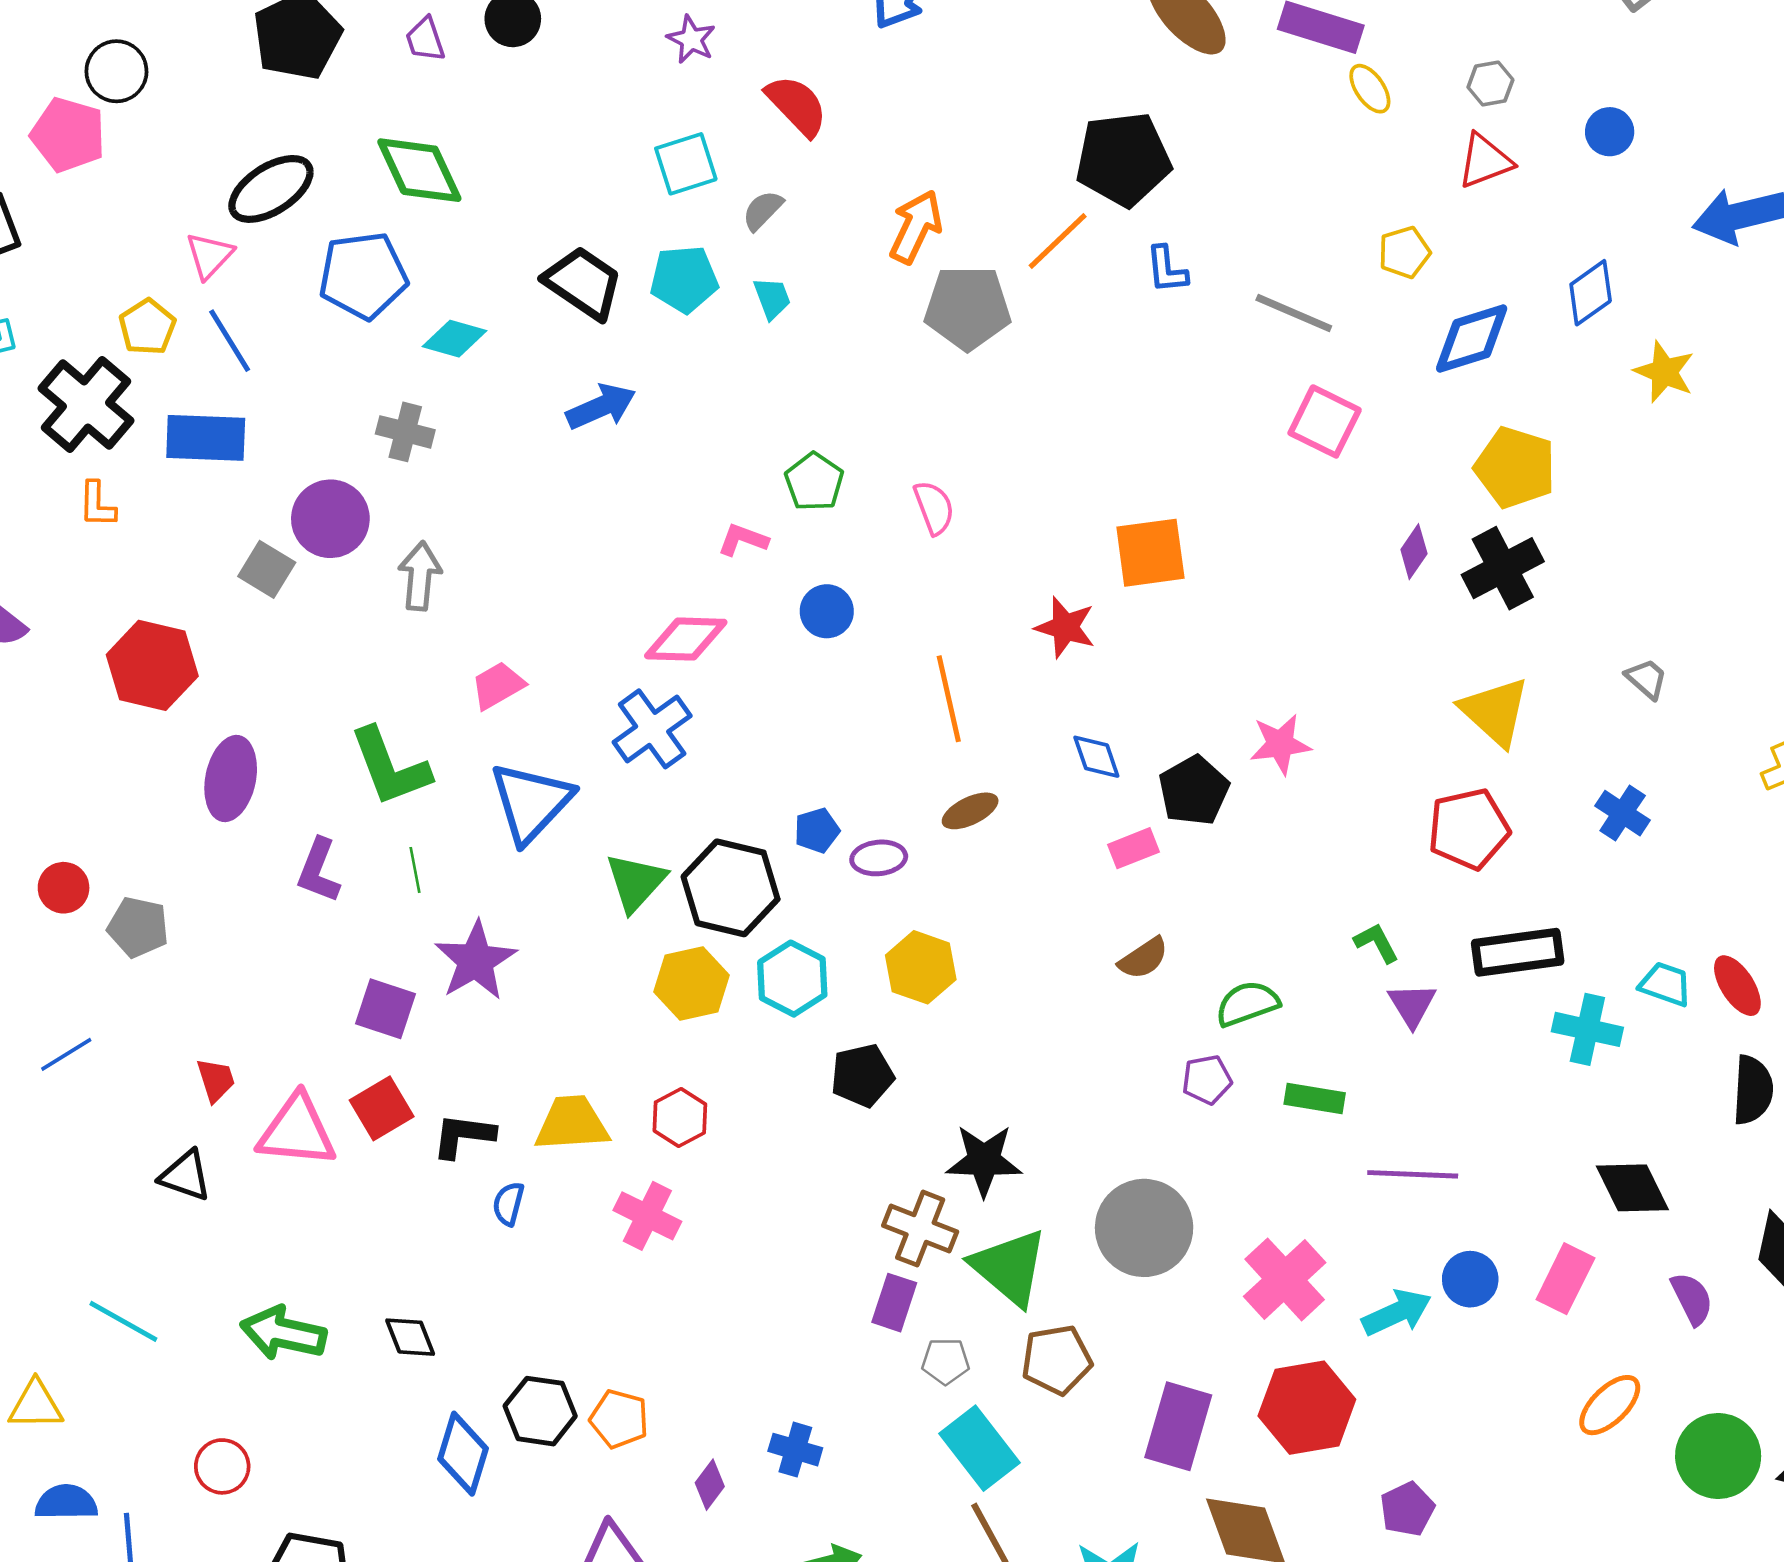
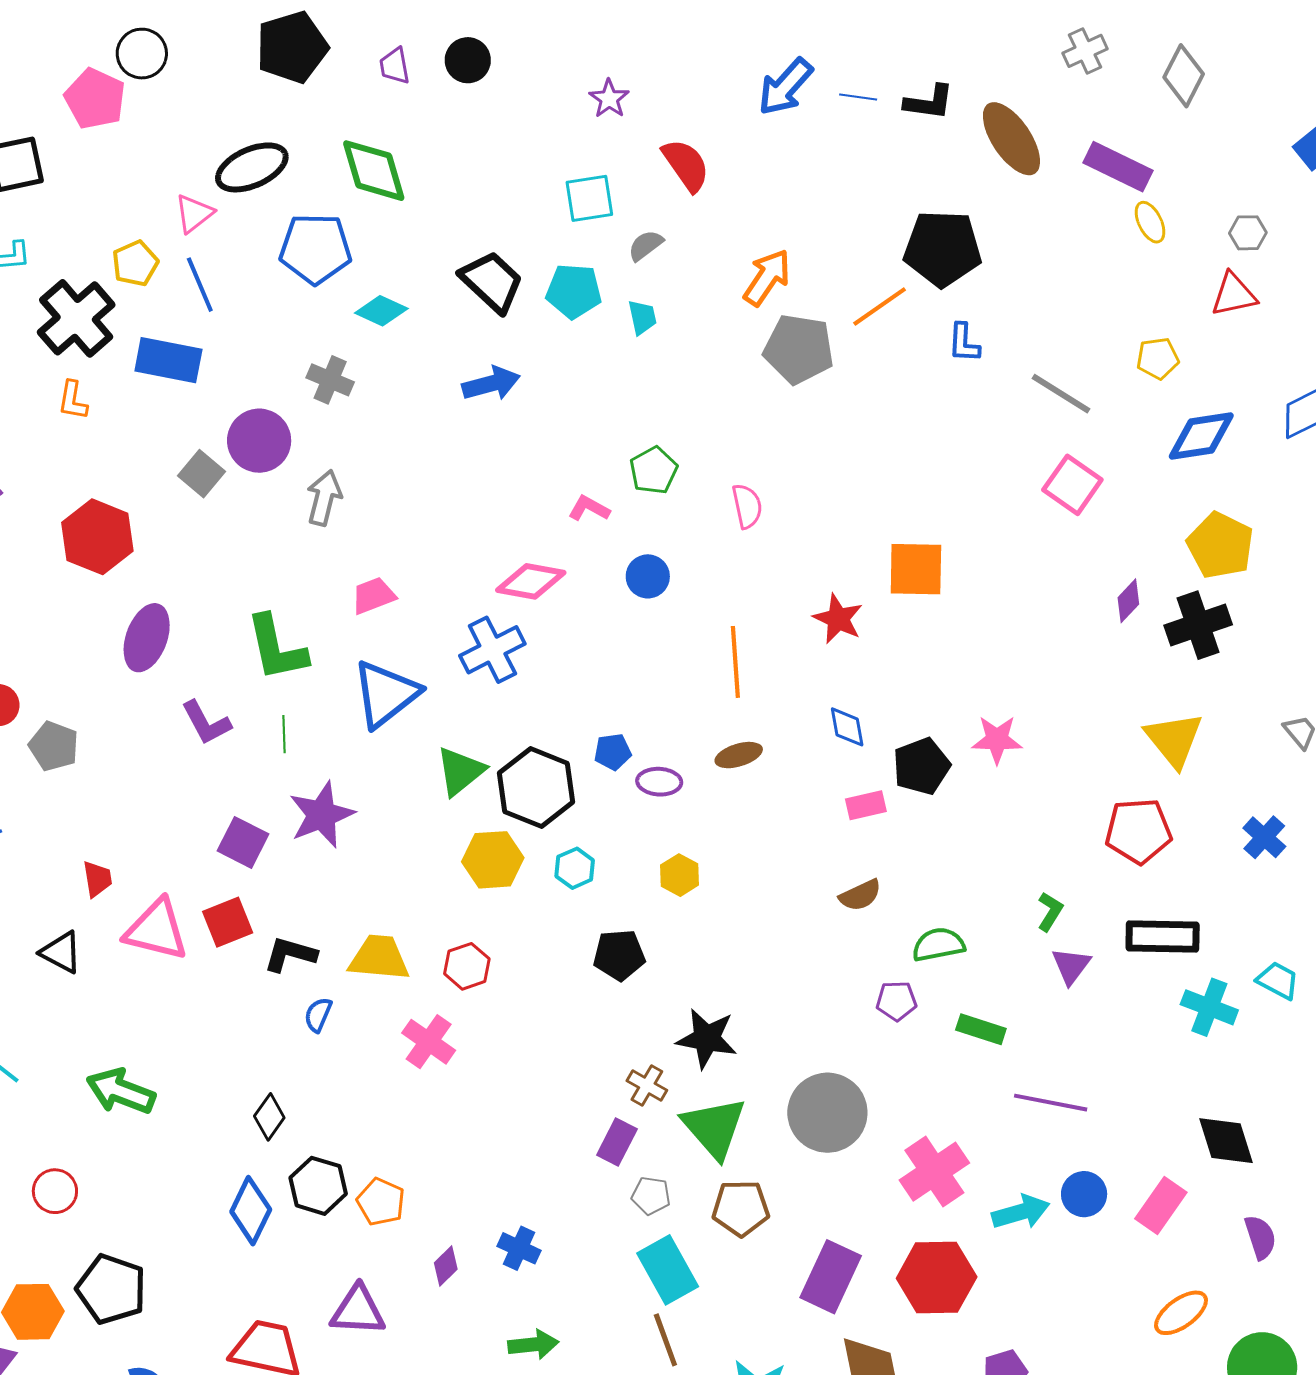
purple L-shape: (319, 871) -> (206, 723), turned -58
green L-shape: (1376, 943) -> (1050, 911), turned 51
yellow hexagon: (921, 967) -> (680, 875), size x0.7
cyan hexagon: (792, 979) -> (575, 868), size x0.7
brown cross: (920, 1229) -> (647, 1085), size x0.7
black diamond: (410, 1337) -> (269, 1117), moved, turned 48

